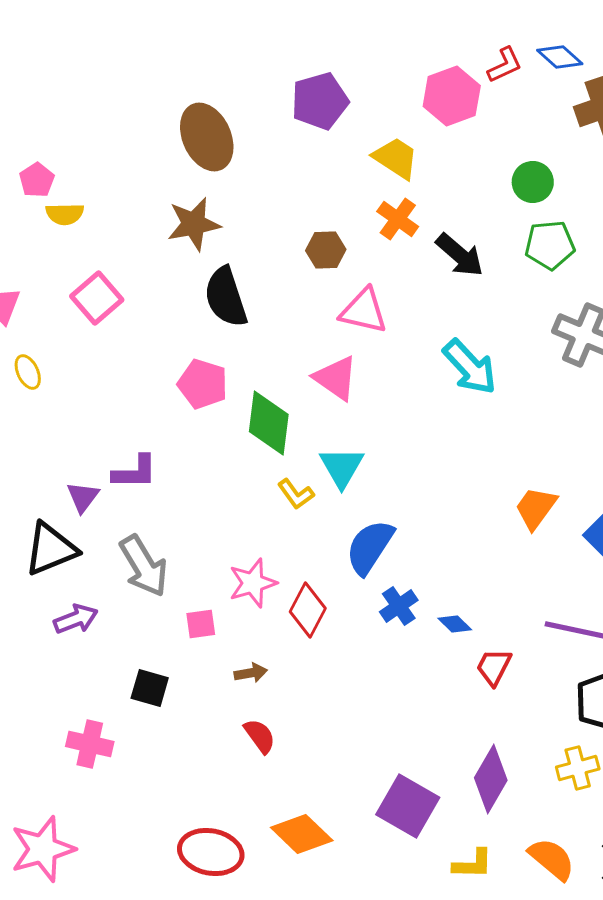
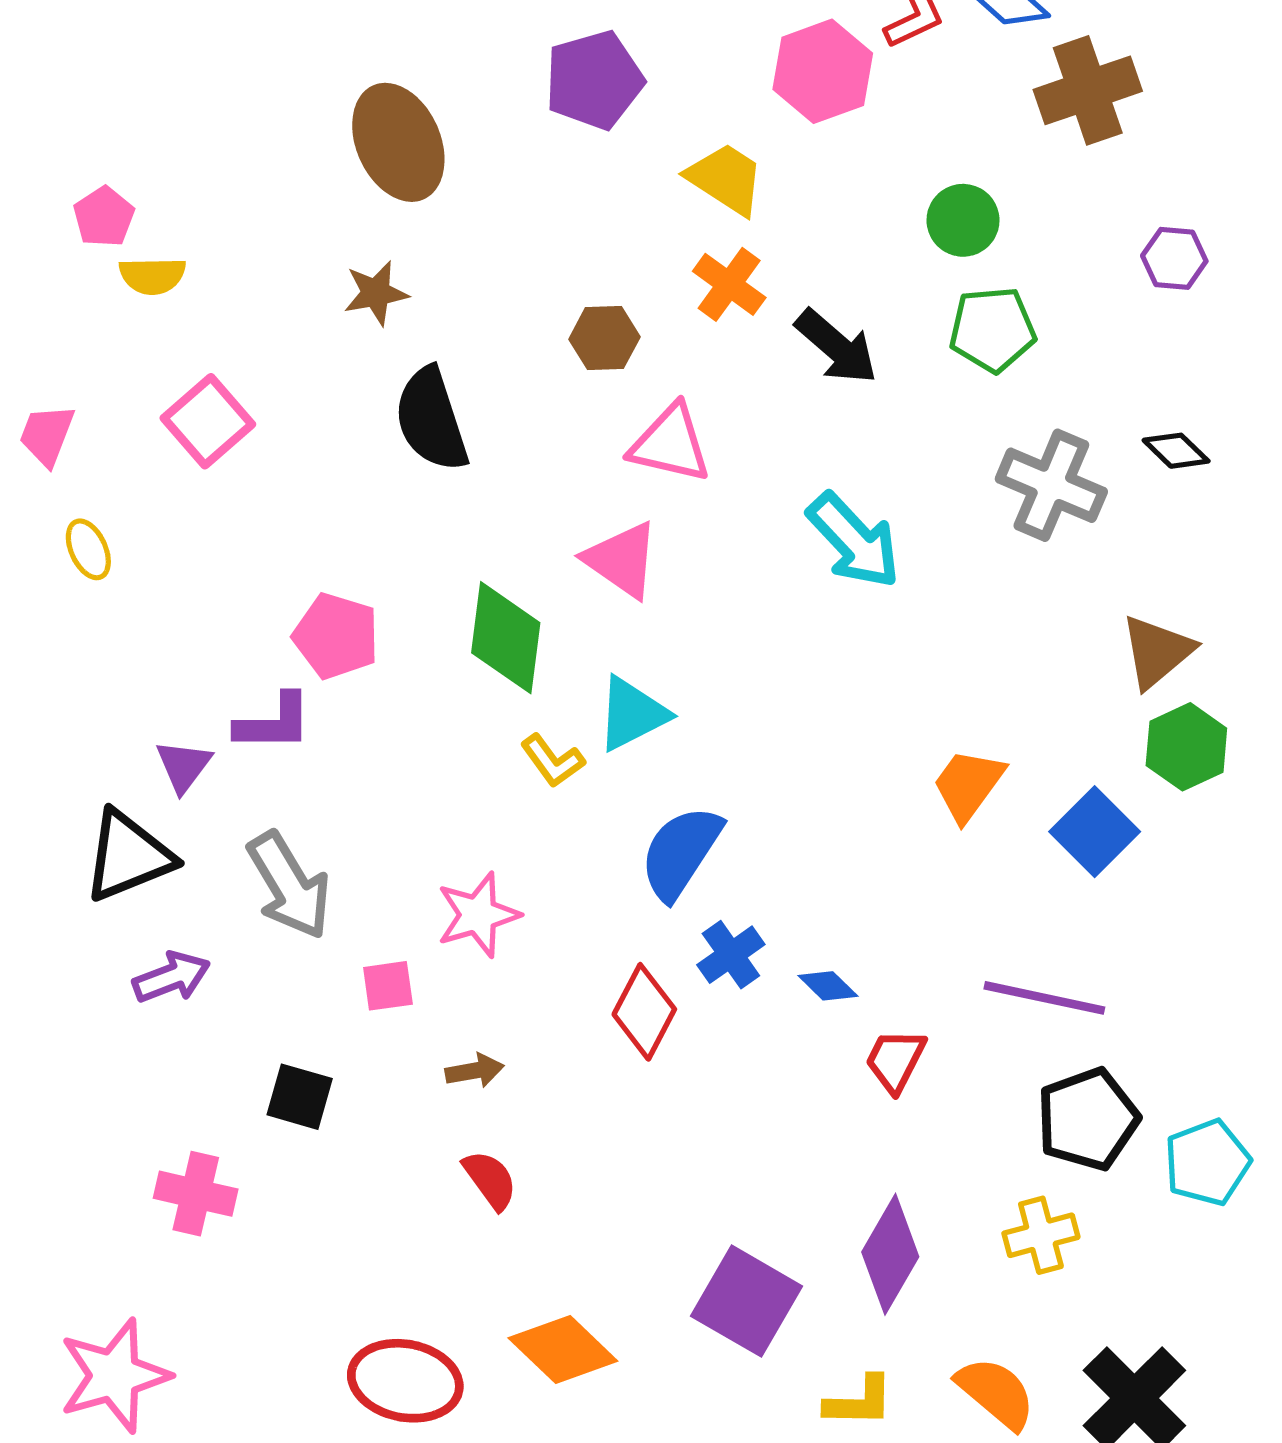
brown star: (194, 224) -> (376, 293), size x0.7
pink pentagon: (203, 384) -> (336, 636), moved
cyan triangle: (342, 467) -> (632, 714), turned 33
red diamond: (308, 610) -> (644, 1012), moved

